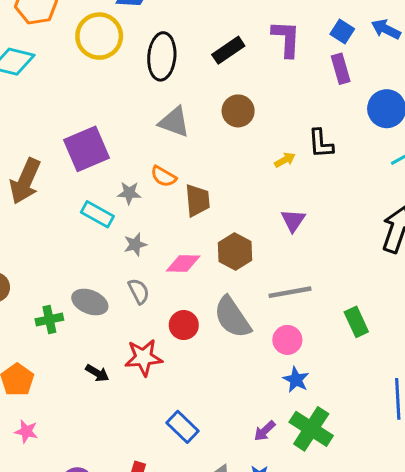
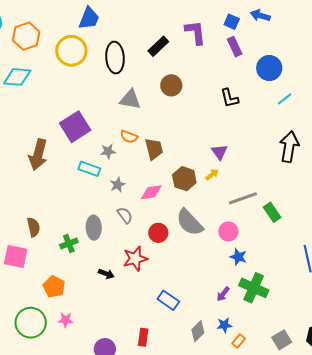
yellow arrow: (285, 160) -> (212, 175), moved
gray line: (290, 292) -> (243, 198), moved
gray ellipse: (90, 302) -> (94, 228), turned 75

